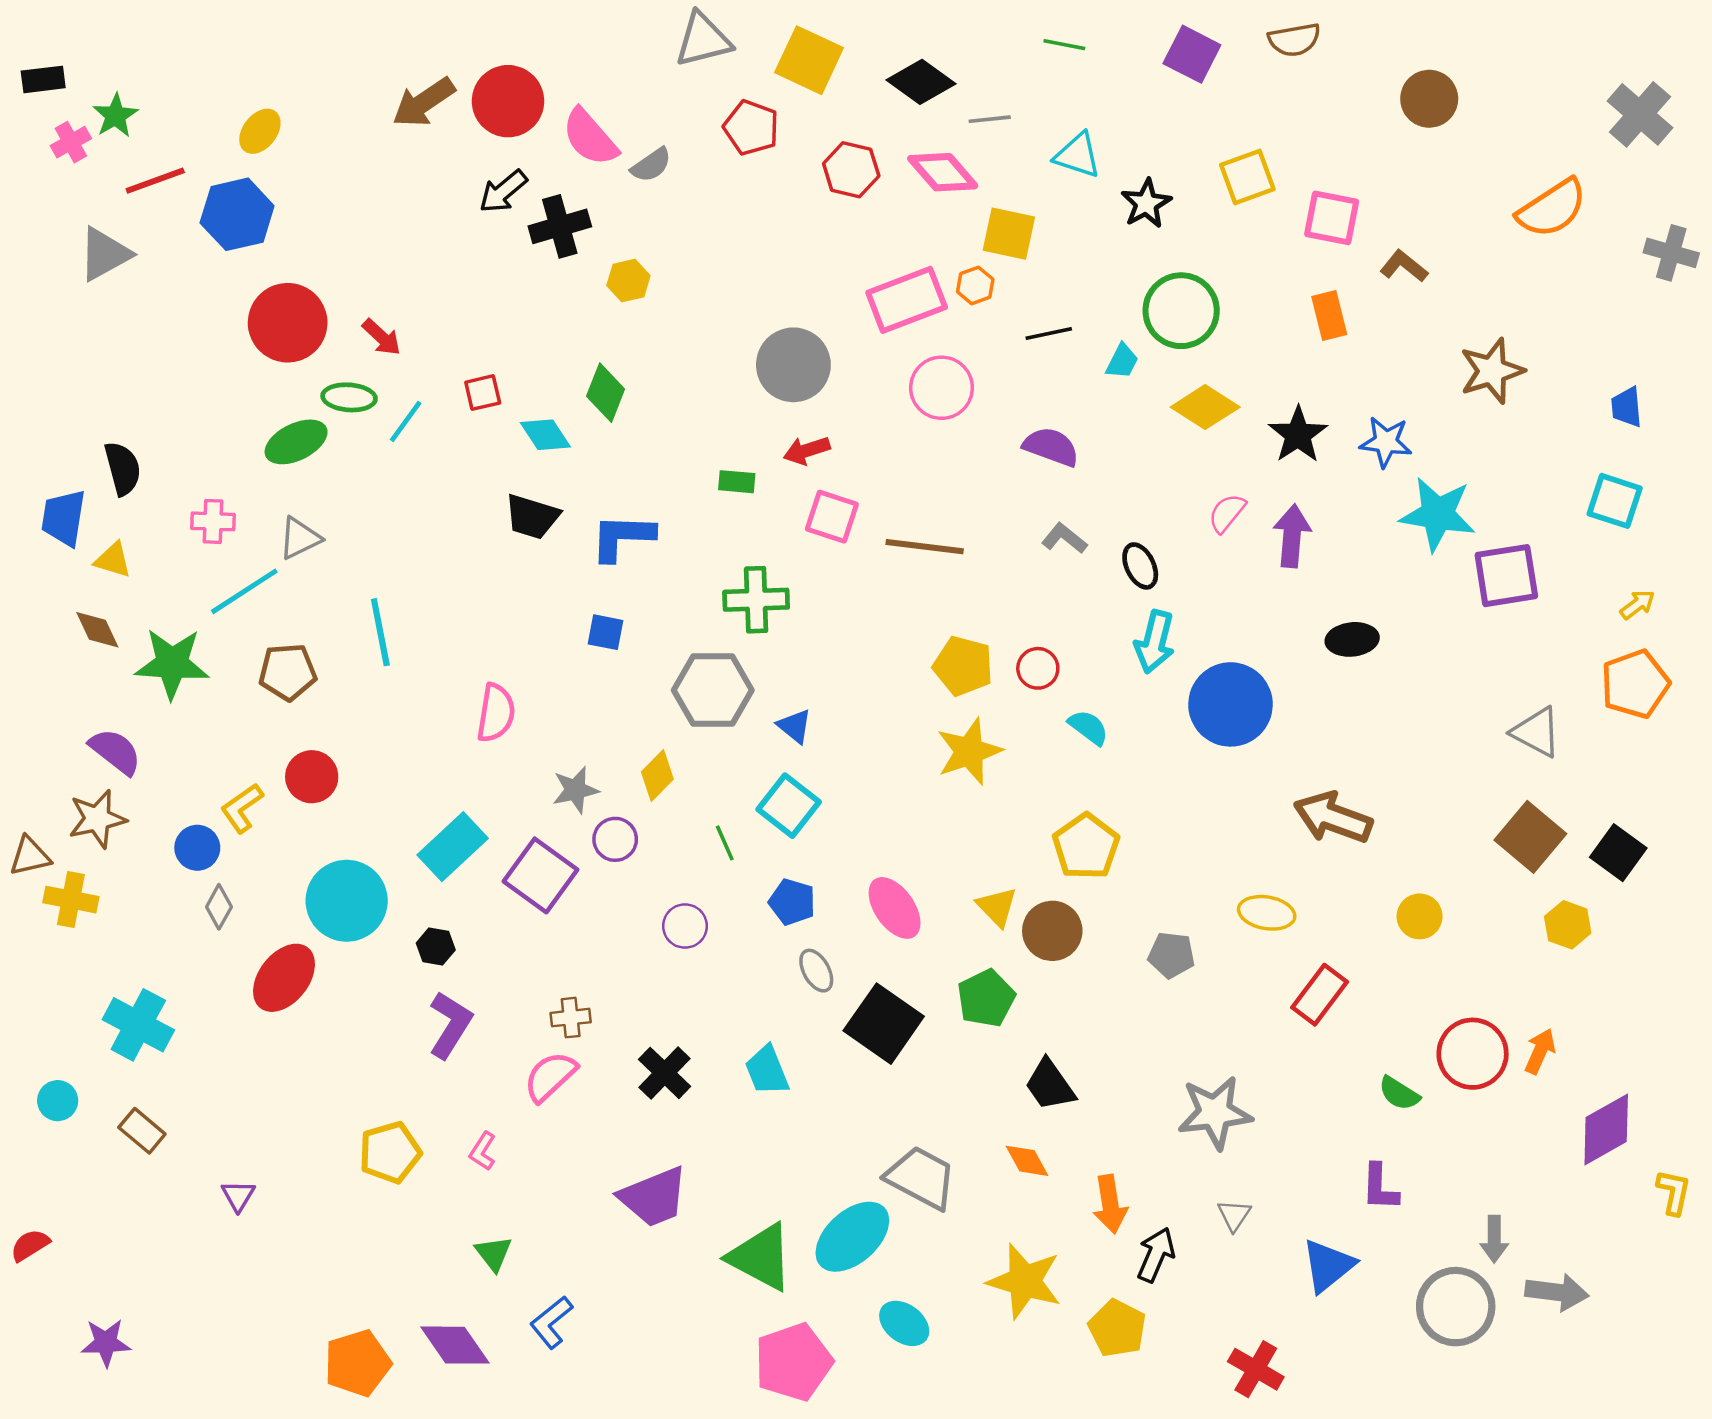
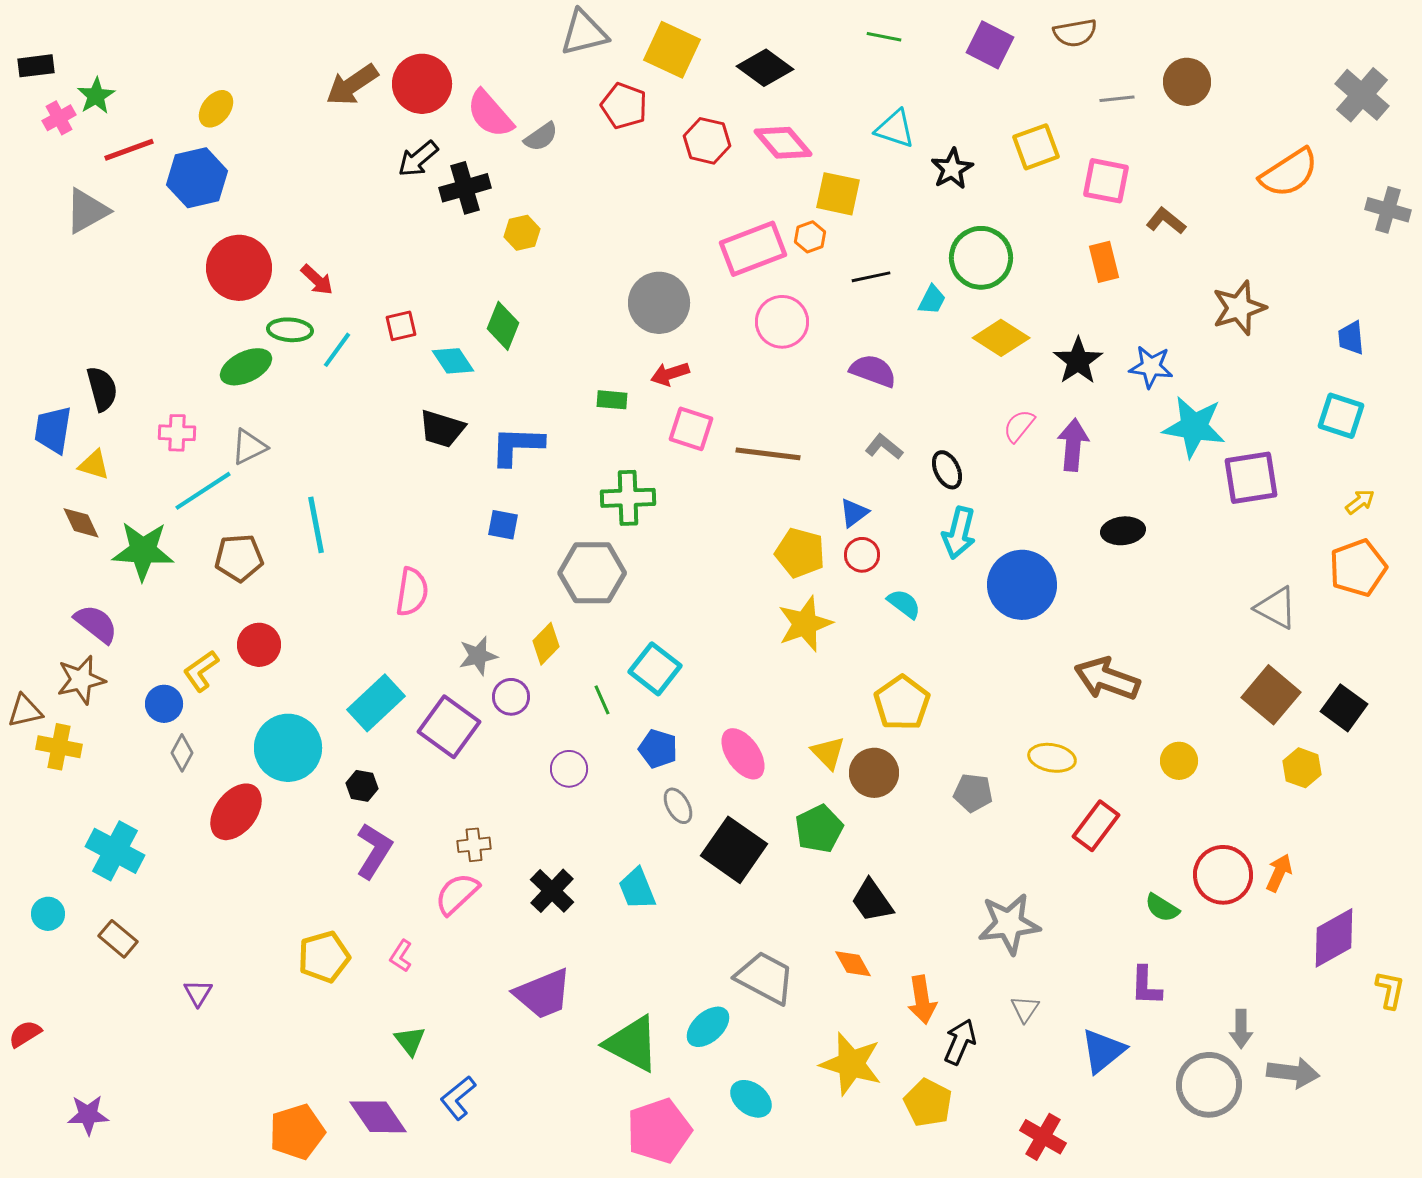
gray line: (990, 119) -> (1117, 99), moved
blue triangle: (795, 726) -> (854, 513), moved, turned 44
cyan ellipse: (852, 1237) -> (708, 1027), size x0.7

